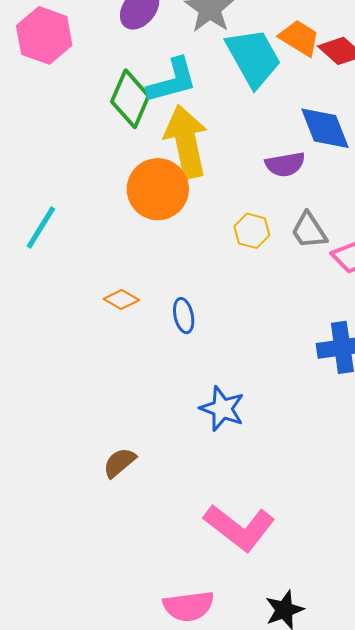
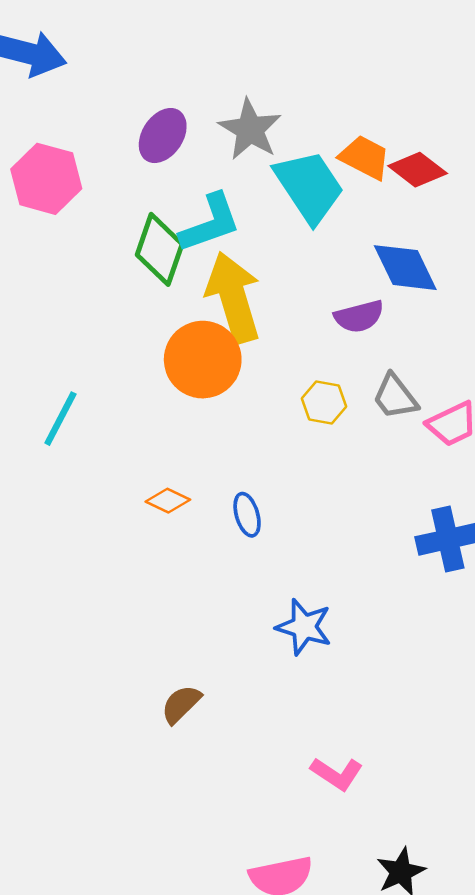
pink L-shape: (239, 528) -> (337, 774), size x0.6

